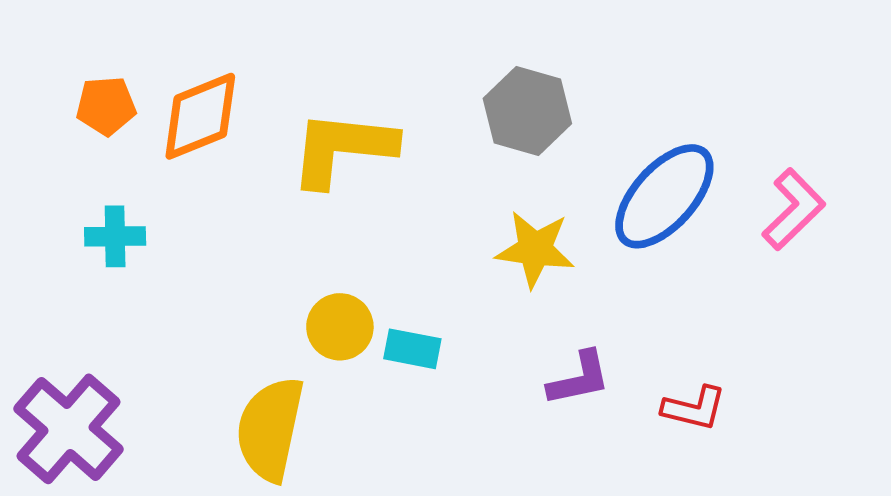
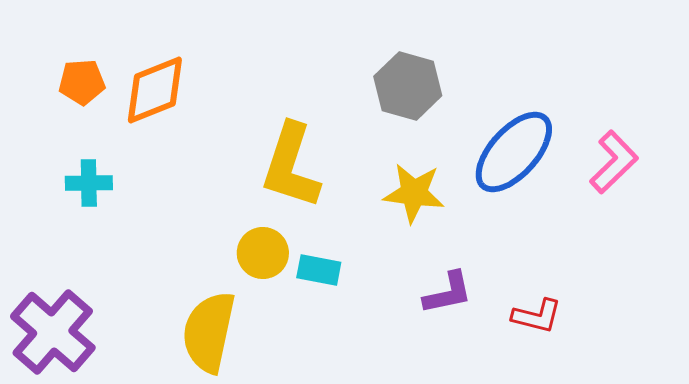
yellow L-shape: (343, 148) -> (291, 166), moved, turned -78

